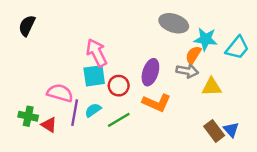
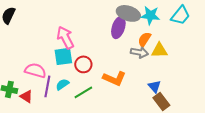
cyan star: (206, 39) -> (150, 15), moved
cyan trapezoid: (237, 48) -> (180, 15), moved
purple ellipse: (150, 72) -> (118, 27), moved
yellow triangle: (212, 87) -> (159, 50), moved
blue triangle: (231, 130) -> (154, 86), moved

